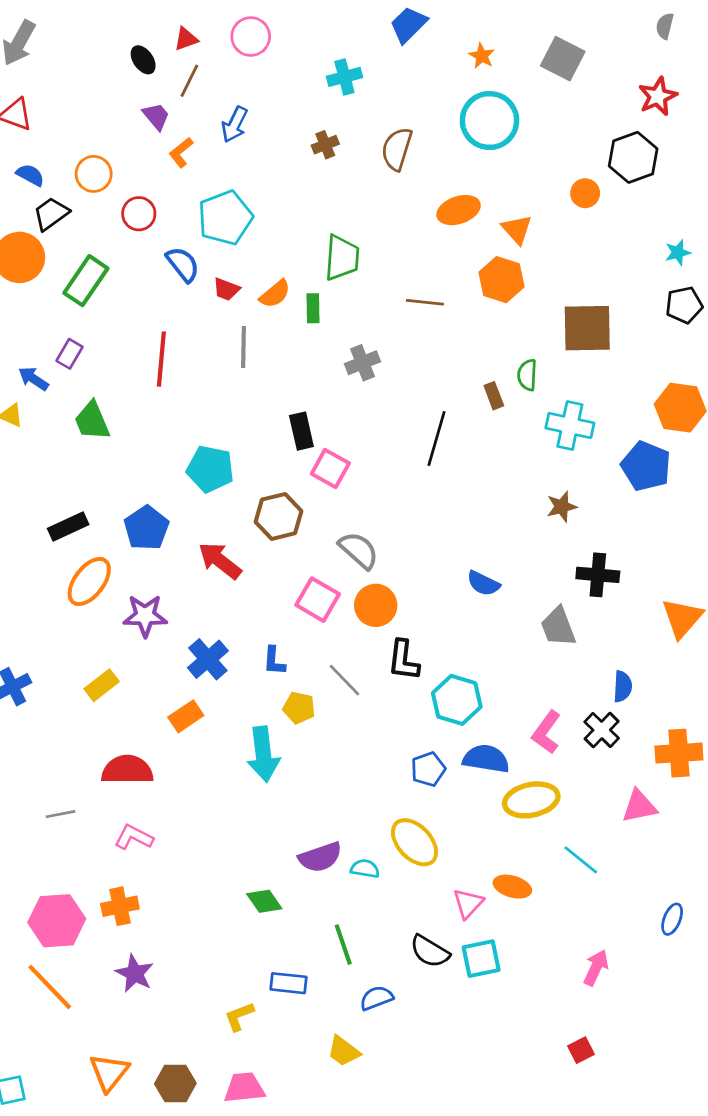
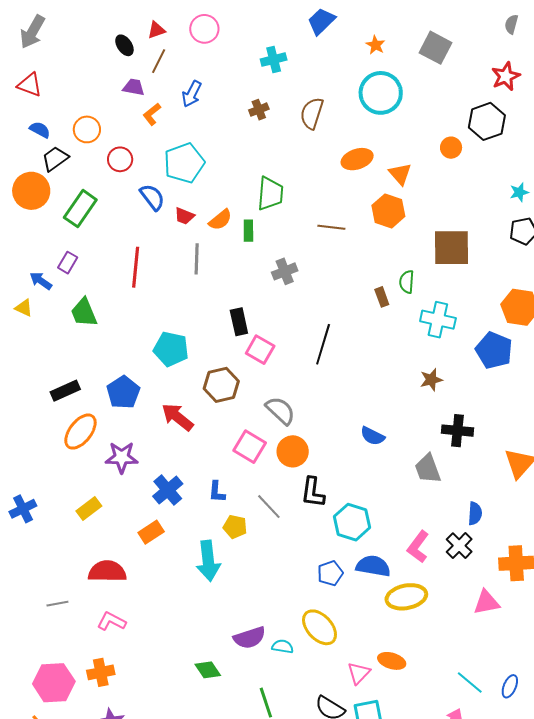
purple trapezoid: (156, 116) -> (134, 87), turned -40
black line: (436, 438) -> (323, 344), moved
cyan line: (581, 860) -> (470, 682), moved

